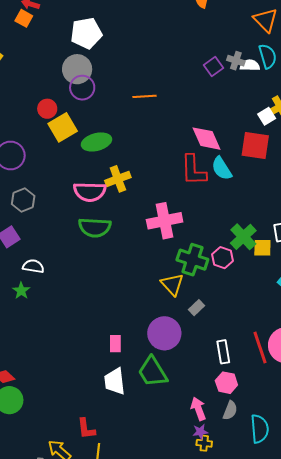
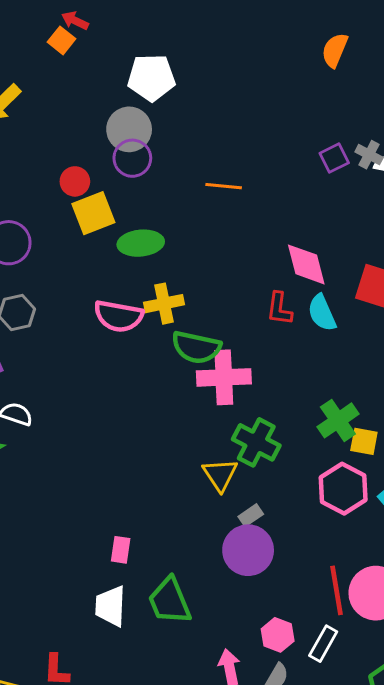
red L-shape: (194, 170) -> (279, 309), size x0.7
green semicircle: (95, 227) -> (196, 347), moved
pink hexagon: (223, 258) -> (343, 489), moved, size x1.5
purple circle: (164, 333) -> (248, 550), moved
white rectangle: (223, 352) -> (323, 644), moved, turned 30

